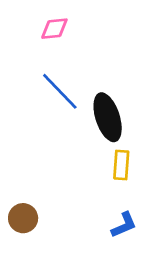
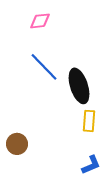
brown circle: (23, 218) -> (17, 144), moved

